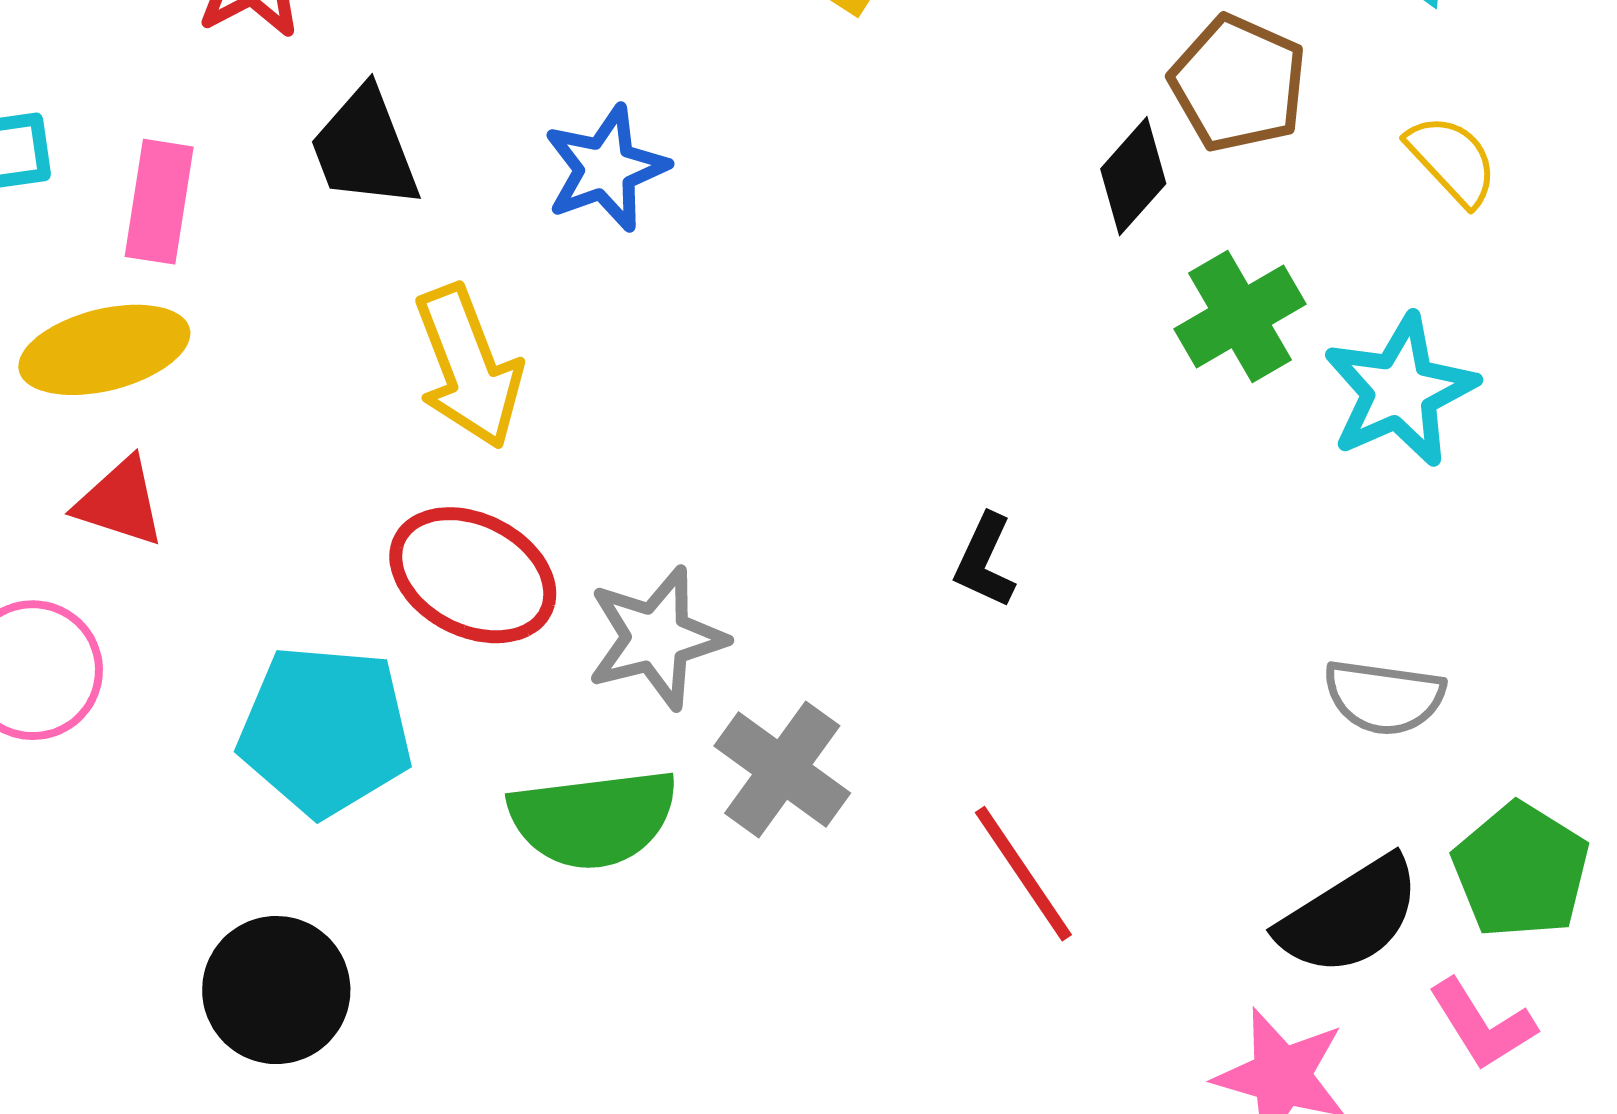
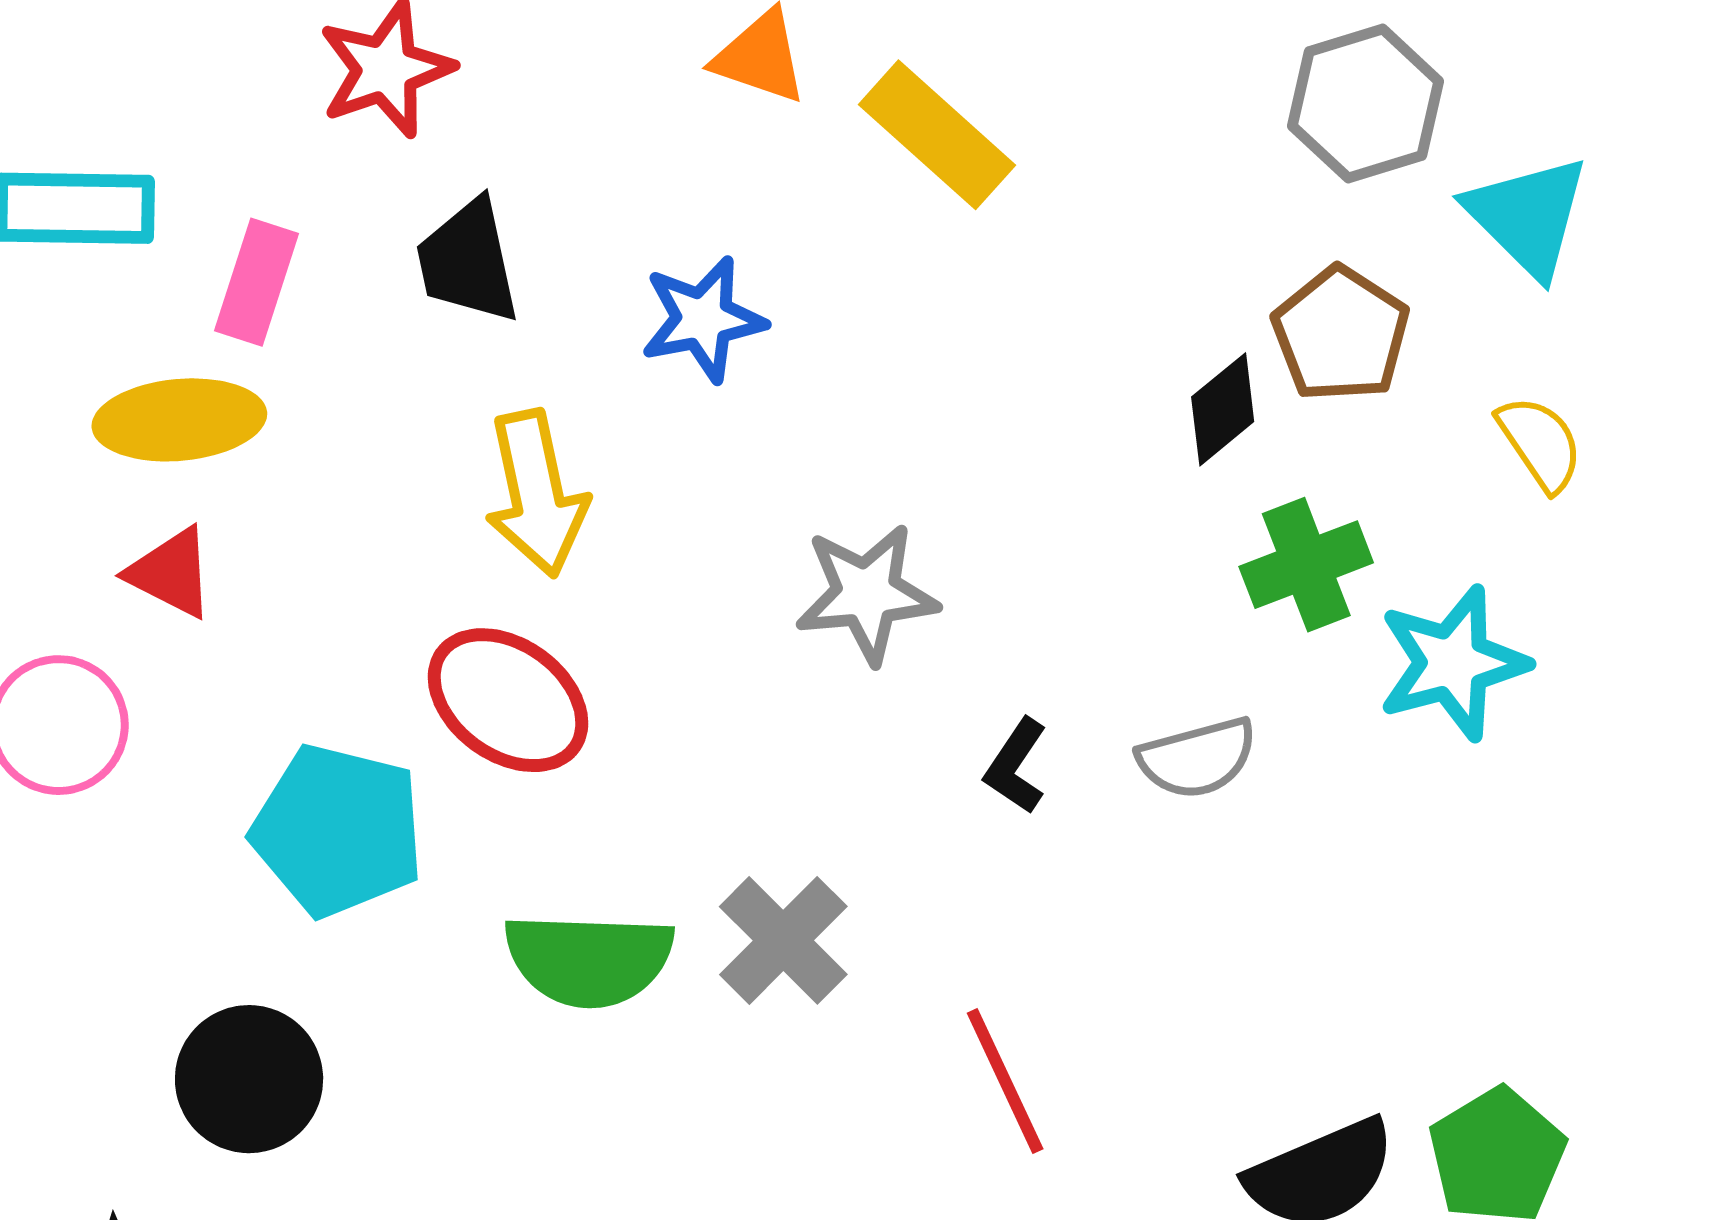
gray star: (656, 638) -> (867, 594), moved
gray semicircle: (1384, 697) -> (1197, 758), moved, turned -32

